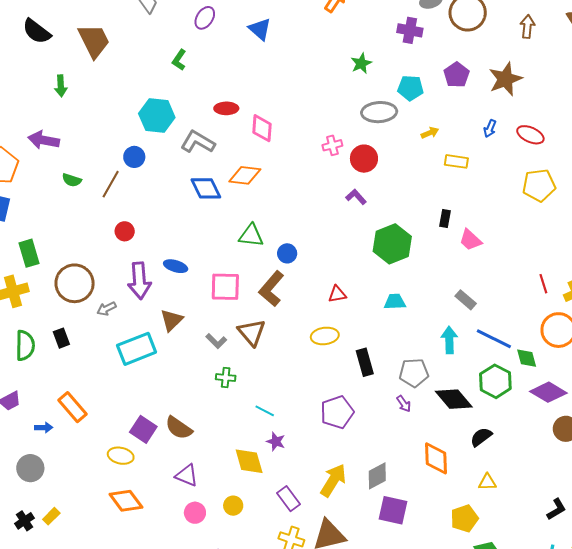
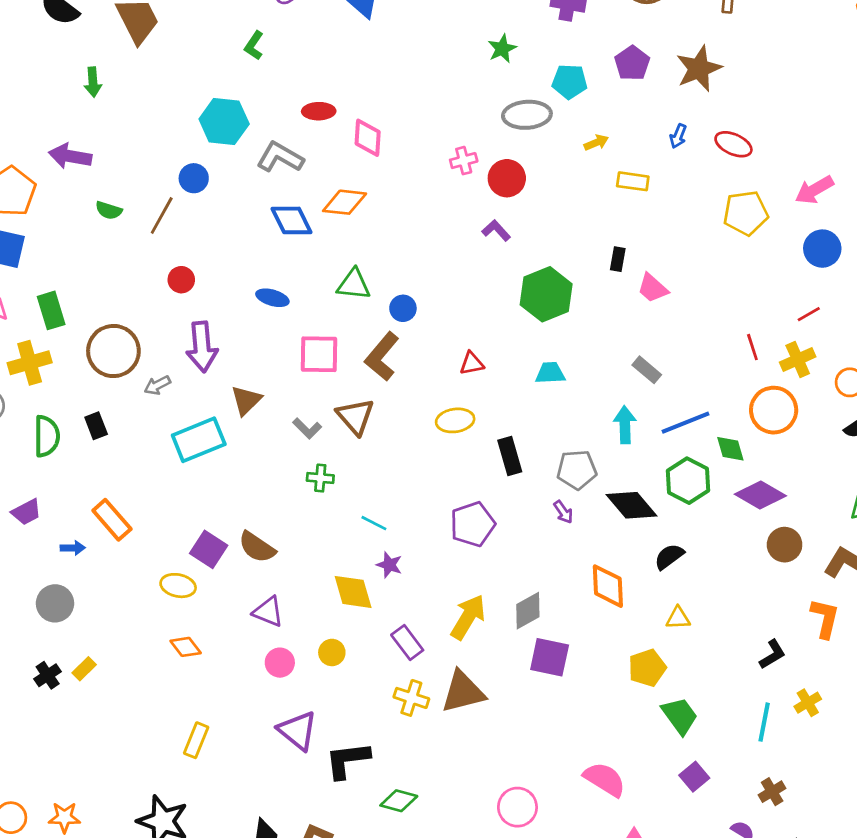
blue ellipse: (176, 266) -> (272, 298), moved
blue line: (494, 339) -> (686, 423), turned -48
orange diamond: (126, 501) -> (186, 647), size x0.7

